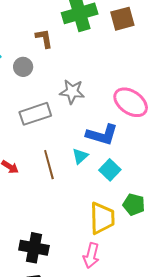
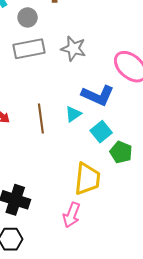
gray rectangle: (35, 114) -> (29, 49), moved
green pentagon: (134, 205) -> (121, 152), moved

